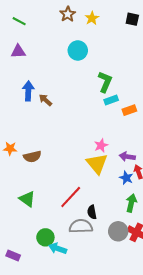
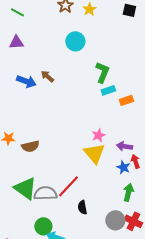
blue arrow: (28, 91) -> (26, 81), turned 108
brown arrow: (45, 100) -> (47, 76), moved
green triangle: (27, 199) -> (25, 188), size x1.4
black semicircle: (92, 212) -> (82, 207), moved
gray semicircle: (81, 226) -> (45, 193), moved

